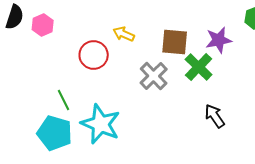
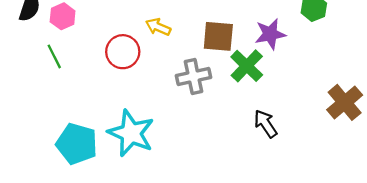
gray cross: (154, 76) -> (194, 76), turned 32
green line: (64, 100) -> (54, 56), moved

